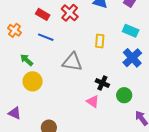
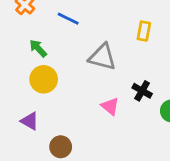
pink triangle: (93, 101) -> (110, 106), moved
purple triangle: (15, 113) -> (30, 121), moved

